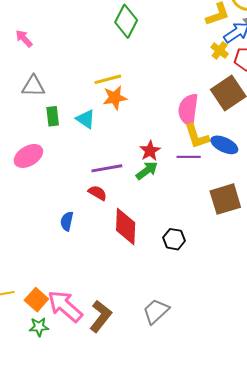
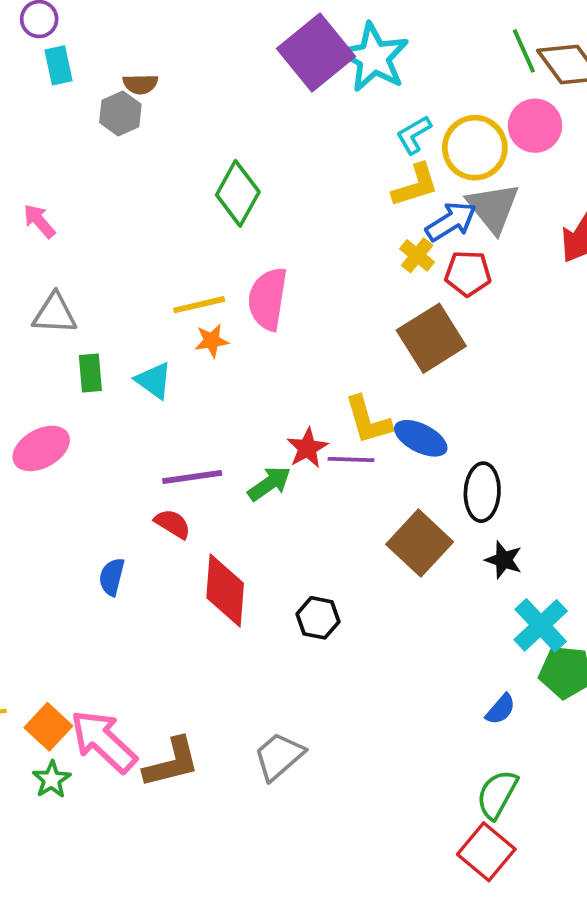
orange star: (115, 98) -> (212, 341), size x0.7
pink semicircle: (188, 110) -> (268, 299), moved
red star: (150, 151) -> (307, 448), moved
brown square: (225, 199) -> (420, 543), turned -32
brown L-shape: (101, 316) -> (172, 763), turned 36
green star: (39, 327) -> (52, 780), turned -30

